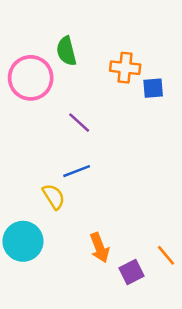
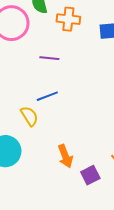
orange cross: (125, 68) -> (68, 19), moved
purple line: (79, 123) -> (49, 58), turned -36

